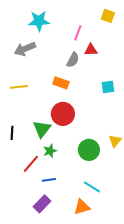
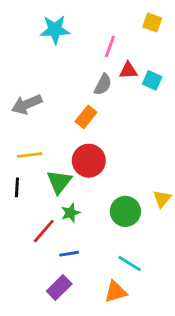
gray arrow: (25, 49) -> (27, 104), moved
orange rectangle: (61, 83) -> (86, 117), turned -70
yellow line: (19, 87) -> (30, 155), moved
cyan square: (108, 87) -> (152, 80), moved, turned 32

